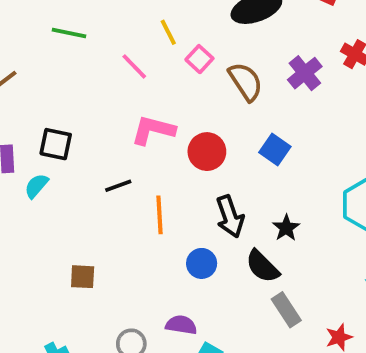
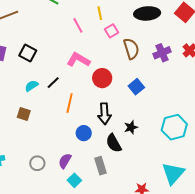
cyan semicircle: (36, 186) -> (32, 86), moved
black line: (118, 186) -> (53, 83), turned -40
brown square: (83, 277) -> (24, 114), moved
gray rectangle: (286, 310) -> (101, 166), moved
purple semicircle: (181, 325) -> (65, 161), turned -84

